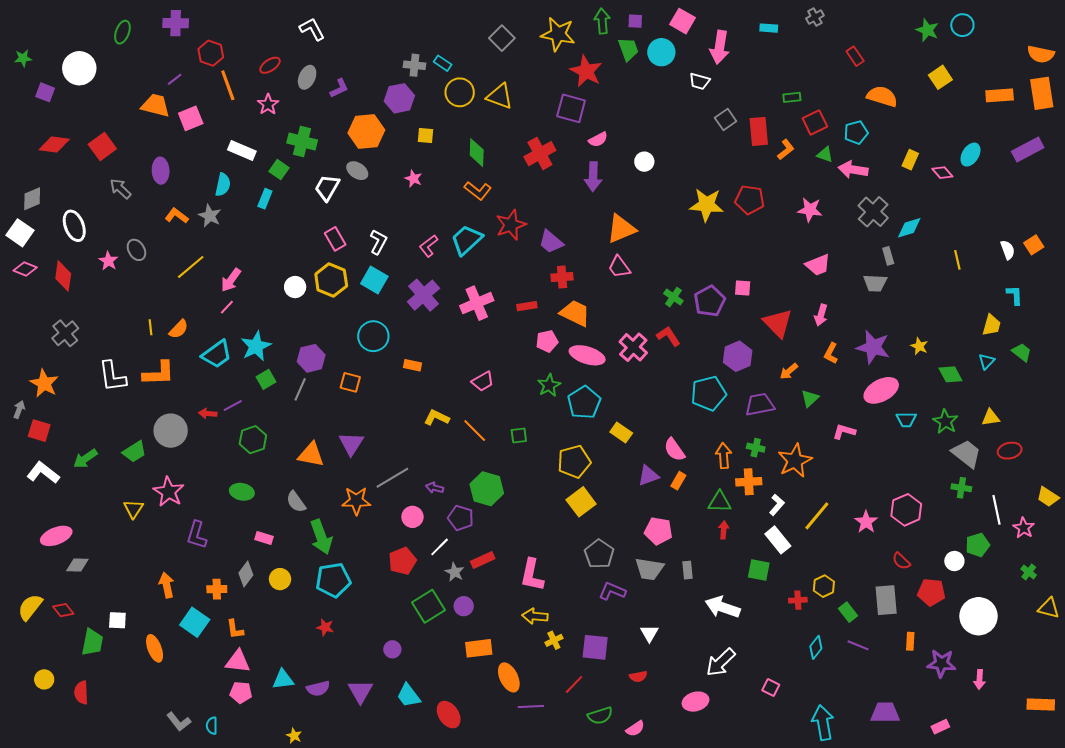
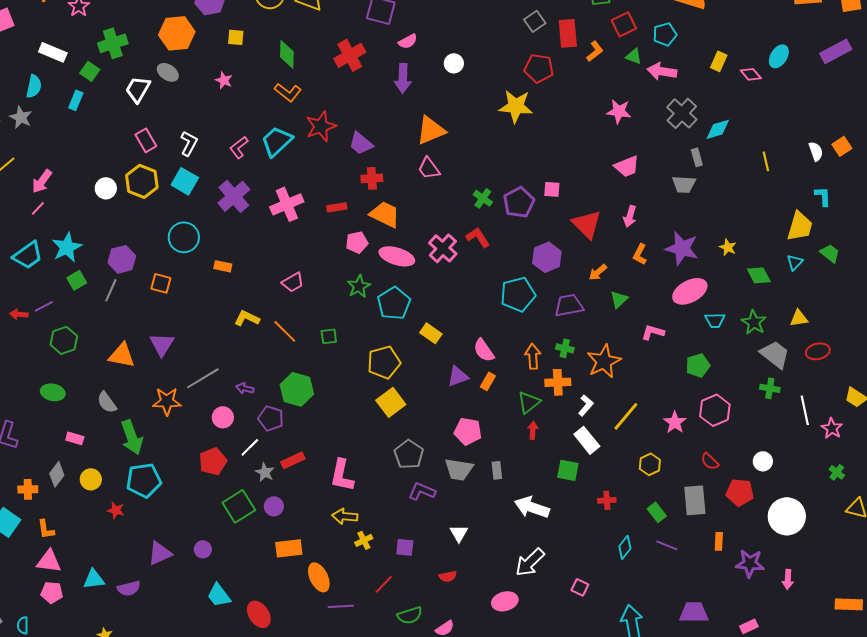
green cross: (302, 142) -> (113, 43), turned -32
red pentagon: (750, 200) -> (539, 68), moved
yellow trapezoid: (992, 325) -> (800, 226), size x1.4
green triangle: (720, 502) -> (529, 402), turned -40
green pentagon: (978, 545) -> (698, 365), moved
yellow hexagon: (824, 586) -> (650, 464), moved
red star: (325, 627) -> (116, 510), moved
purple square: (595, 647) -> (405, 547), size x0.7
purple triangle: (360, 691) -> (160, 553), moved, turned 36

